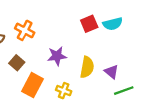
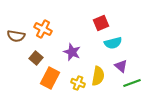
cyan semicircle: (113, 24) -> (113, 43), moved
purple star: (57, 56) -> (72, 52), turned 30
yellow semicircle: (87, 67) -> (98, 76), moved

